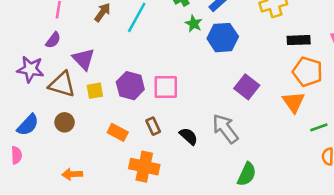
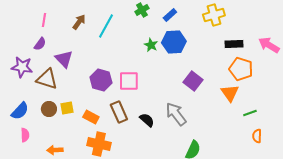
green star: (194, 24) -> (151, 45), moved
yellow square: (95, 91) -> (67, 108), moved
brown rectangle: (153, 126) -> (119, 112), size x1.5
pink semicircle: (16, 155) -> (25, 135), moved
orange cross: (144, 167) -> (99, 144), moved

